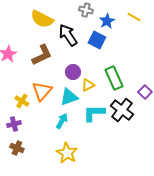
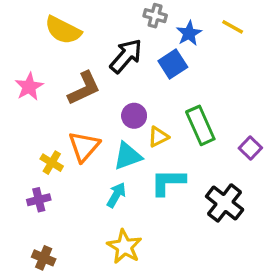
yellow semicircle: (42, 19) -> (63, 30), moved
black arrow: (68, 35) -> (126, 56), turned 75
blue square: (97, 40) -> (173, 64), turned 30
black cross: (122, 110) -> (225, 203), moved
brown cross: (17, 148) -> (44, 258), moved

